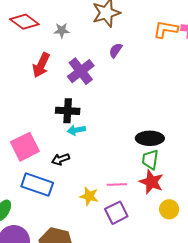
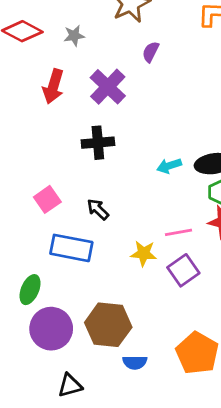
cyan arrow: (76, 130) -> (169, 166), moved
pink square: (25, 147) -> (47, 199), size x0.7
black arrow: (61, 159) -> (98, 209), turned 72

